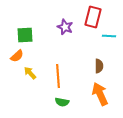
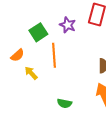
green square: (25, 35) -> (38, 32), moved, turned -30
orange line: (58, 76) -> (54, 55), moved

